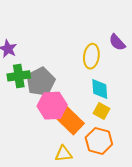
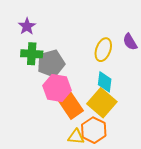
yellow square: (101, 111) -> (102, 103), size x1.8
yellow triangle: (64, 154) -> (76, 137), moved

